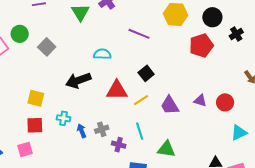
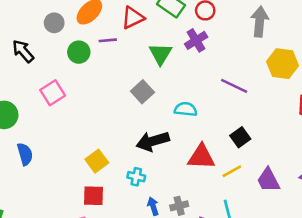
green circle: (20, 34) -> (79, 52), moved
gray square: (47, 47) -> (142, 92), moved
yellow square: (36, 98) -> (97, 161), turned 36
cyan cross: (63, 118) -> (136, 177), moved

